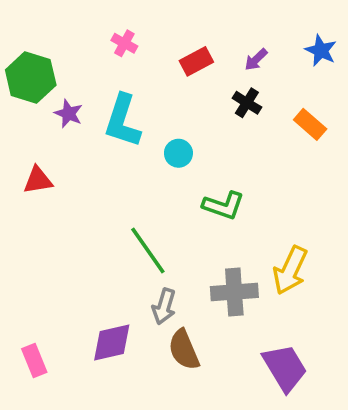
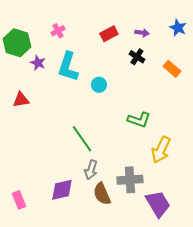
pink cross: (124, 43) -> (58, 31), moved, turned 32
purple arrow: (256, 59) -> (142, 33), turned -128
green L-shape: (224, 205) -> (139, 120), moved
gray cross: (234, 292) -> (130, 180), moved

